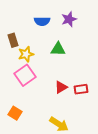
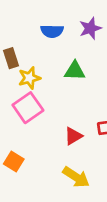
red triangle: (61, 87) -> (73, 136), moved

